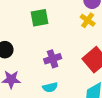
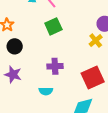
green square: (40, 18) -> (53, 26), turned -30

